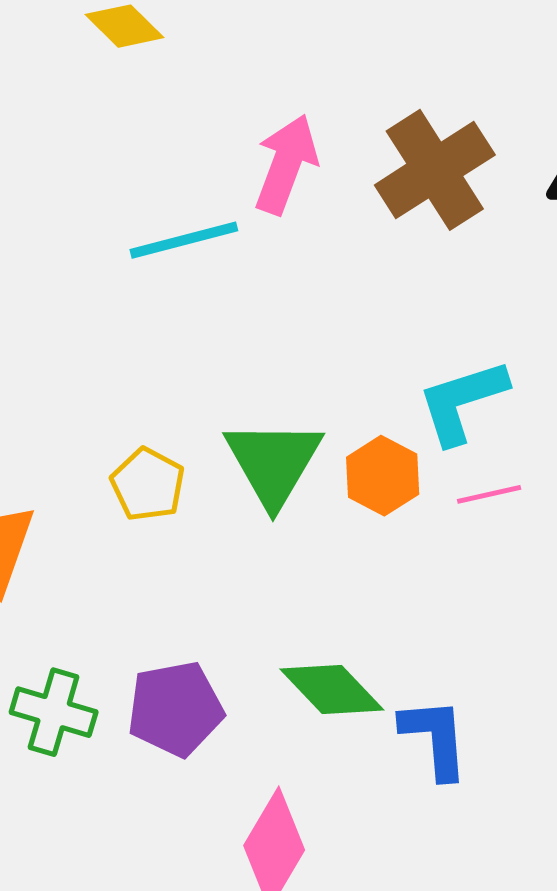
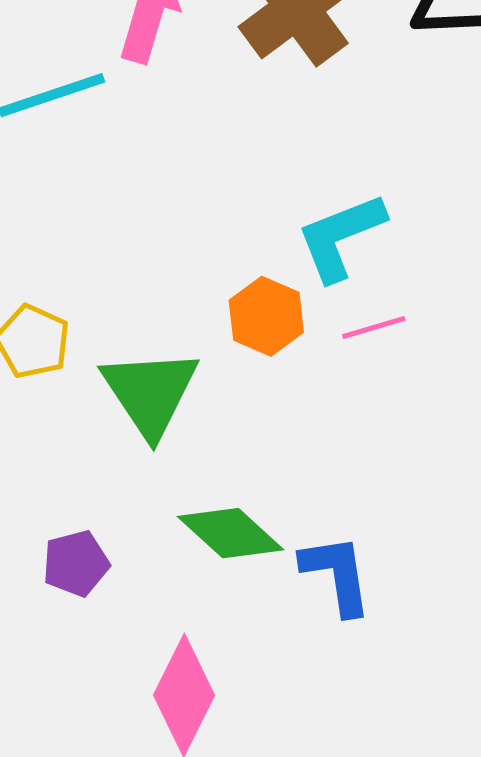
green triangle: (273, 463) -> (150, 393), moved
purple pentagon: (175, 709) -> (76, 563), size x0.7

